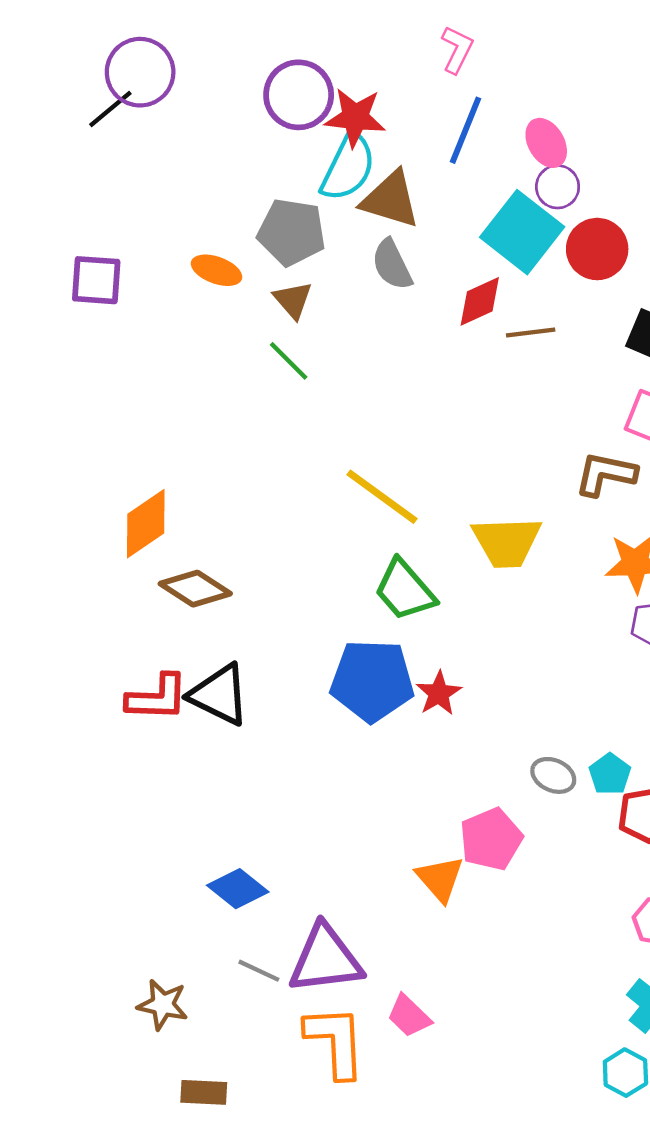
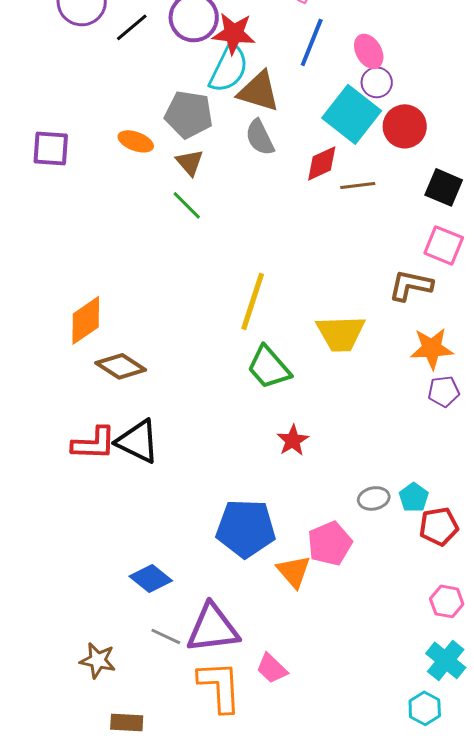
black line: (110, 109) -> (132, 27), moved
yellow line: (382, 497) -> (253, 301), turned 72
blue pentagon: (372, 681) -> (246, 528), moved
gray ellipse: (553, 775) -> (374, 498), turned -36

